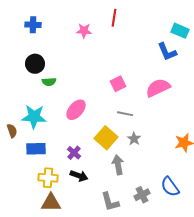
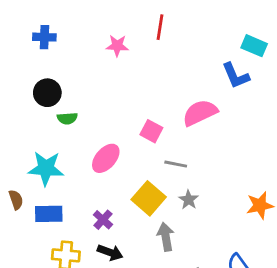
pink square: (118, 84) -> (151, 131), moved, turned -35
pink semicircle: (158, 88) -> (200, 113), moved
brown semicircle: (12, 131) -> (16, 200), moved

